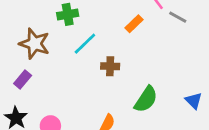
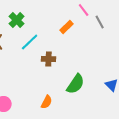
green cross: (68, 14) -> (17, 20), turned -35
gray line: (178, 17) -> (100, 22), turned 32

